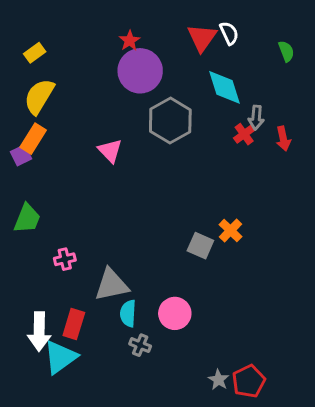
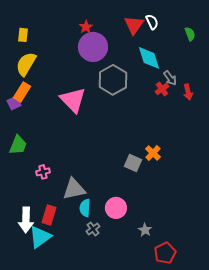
yellow rectangle: (35, 53) -> (23, 35), turned -48
gray arrow: (256, 118) -> (170, 78), turned -42
pink triangle: (110, 151) -> (73, 100), size x1.6
gray cross: (140, 345) -> (93, 229), turned 32
gray star: (218, 380) -> (145, 230), moved

